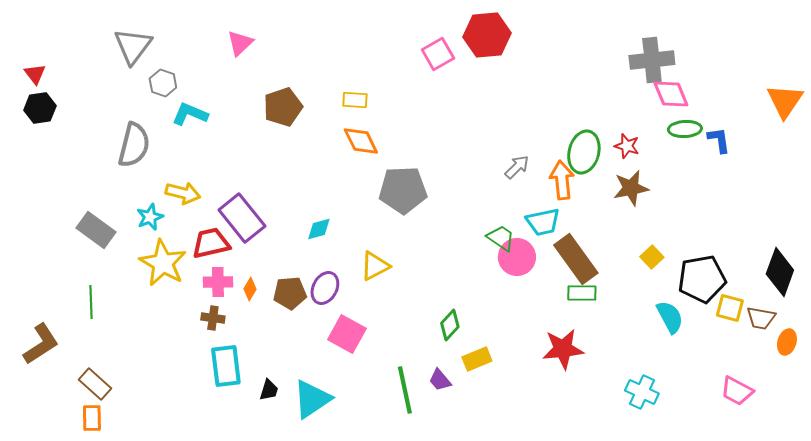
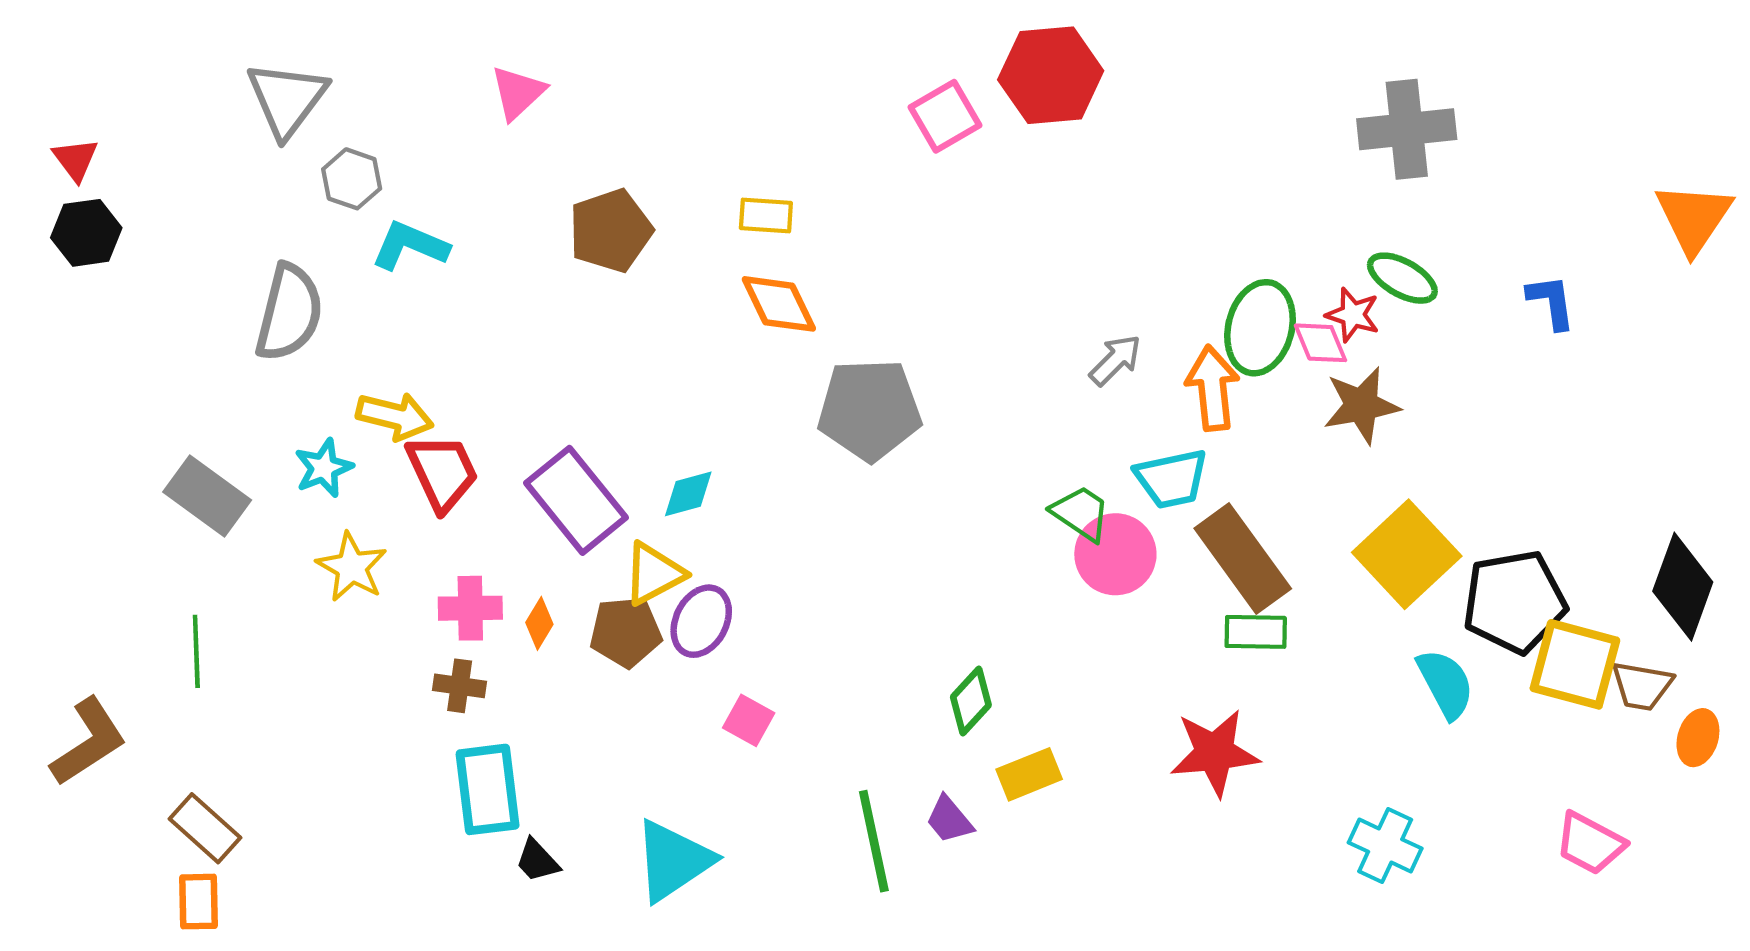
pink diamond: (671, 94) -> (1320, 343), moved, size x0.7
green ellipse: (685, 129) -> (1402, 278), moved, turned 32
purple rectangle: (242, 218) -> (576, 500), moved
red trapezoid: (211, 243) -> (442, 472), moved, turned 78
yellow square: (652, 257) -> (1407, 554), size x2.0
yellow star: (163, 263) -> (352, 567), size x0.7
yellow triangle: (375, 266) -> (654, 574), moved
yellow square: (730, 308) -> (1575, 664), size x1.5
pink square: (347, 334) -> (749, 720), size x0.6
black trapezoid: (269, 390) -> (537, 861), moved, turned 120

